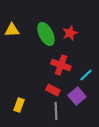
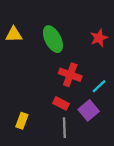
red star: (70, 33) -> (99, 38), moved

